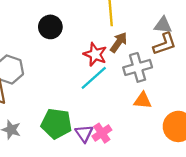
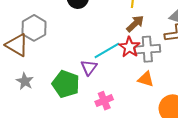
red star: (95, 54) -> (129, 47), moved
purple triangle: (84, 133) -> (89, 68), moved

